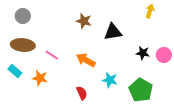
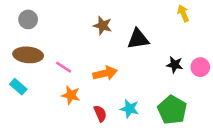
yellow arrow: (150, 11) -> (183, 13), turned -40
orange arrow: (86, 60) -> (105, 73), turned 138
orange star: (40, 78) -> (71, 95), moved
cyan star: (110, 80) -> (129, 109), moved

